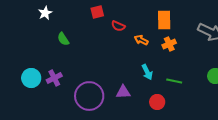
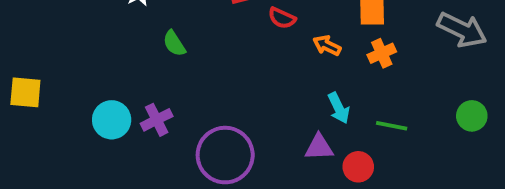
purple triangle: (123, 92) -> (319, 147), moved

